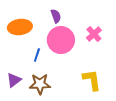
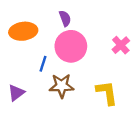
pink cross: (94, 34) -> (121, 45), moved
brown star: (40, 84) -> (62, 86), moved

